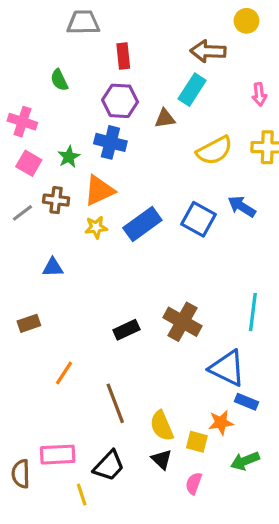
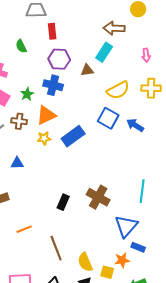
red rectangle: (123, 56) -> (52, 31), moved
blue square: (198, 219) -> (108, 118), moved
black rectangle: (126, 330) -> (63, 202), turned -42
blue triangle: (227, 368) -> (126, 226), turned 45
orange line: (64, 373) -> (24, 229), turned 35

